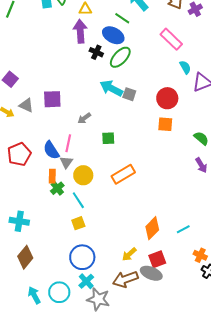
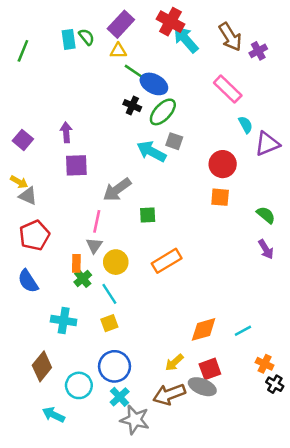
green line: (122, 18) -> (134, 71), moved
purple arrow: (80, 31) -> (66, 132), moved, size x0.7
gray square: (129, 94) -> (174, 141), moved
gray triangle: (26, 105) -> (28, 196), moved
gray arrow: (84, 118) -> (117, 190), size x1.6
blue semicircle: (51, 150) -> (28, 281), moved
cyan cross: (19, 221) -> (64, 321), moved
orange diamond: (152, 228) -> (204, 329), turned 30
cyan circle: (59, 292) -> (79, 385), moved
cyan arrow: (34, 295) -> (53, 415), turned -36

